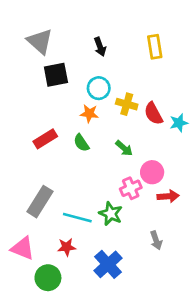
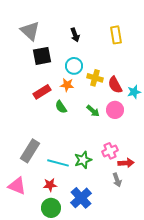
red rectangle: (45, 139) -> (42, 92), moved
pink circle: (152, 172) -> (115, 110), moved
pink cross: (131, 188) -> (110, 151), moved
red arrow: (168, 196) -> (126, 163), moved
green star: (111, 214) -> (83, 160), turned 30
green circle: (48, 278) -> (51, 208), moved

